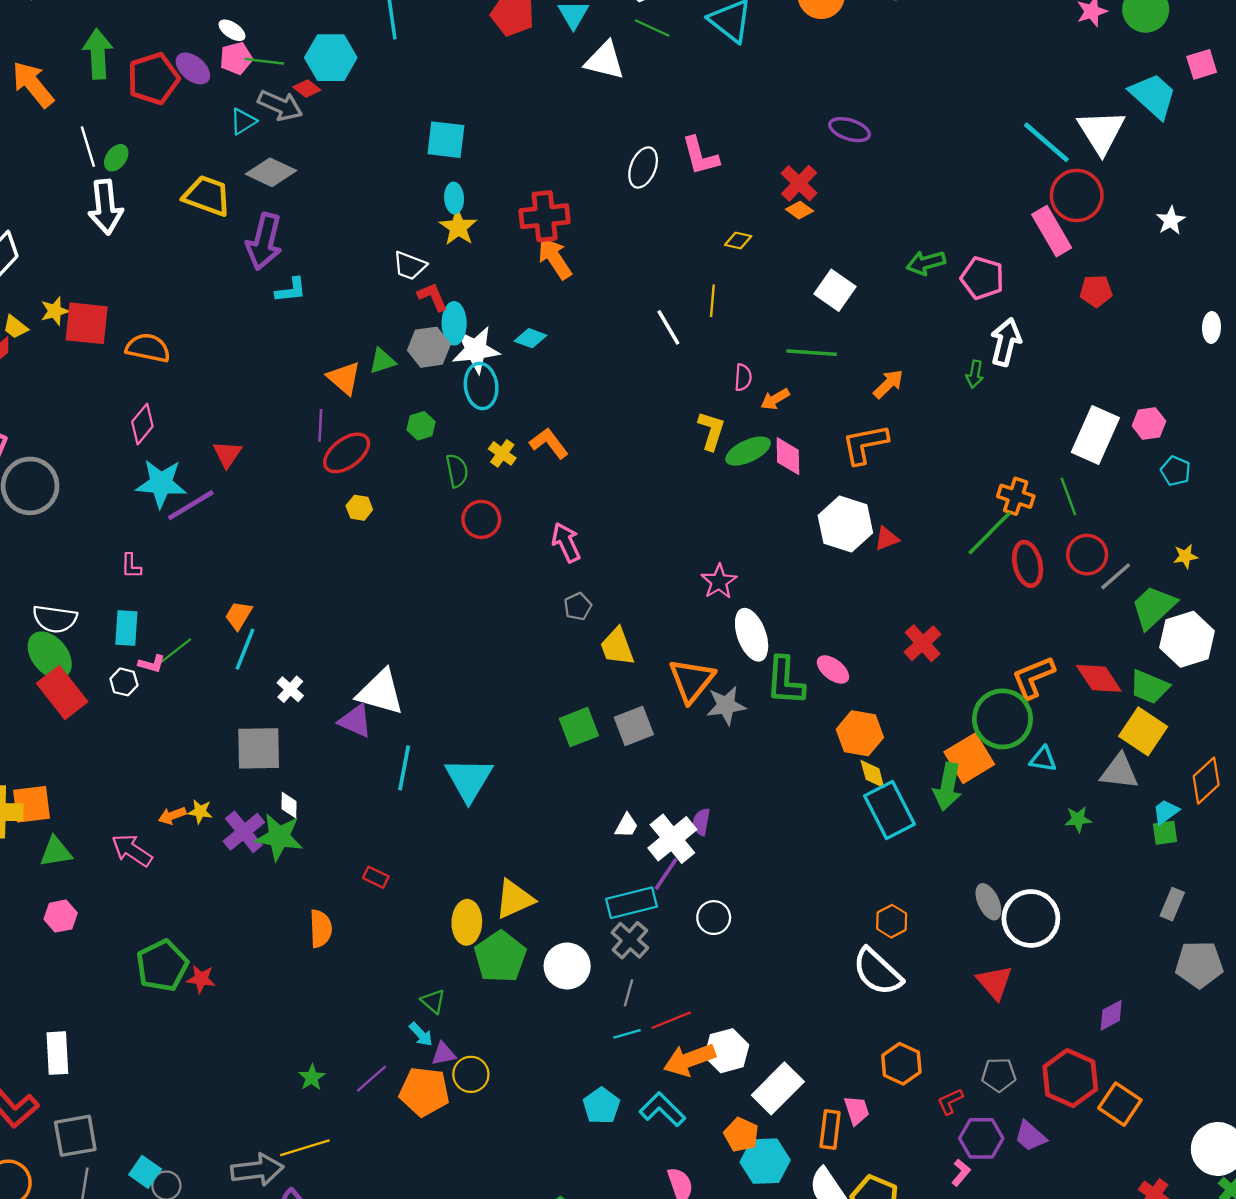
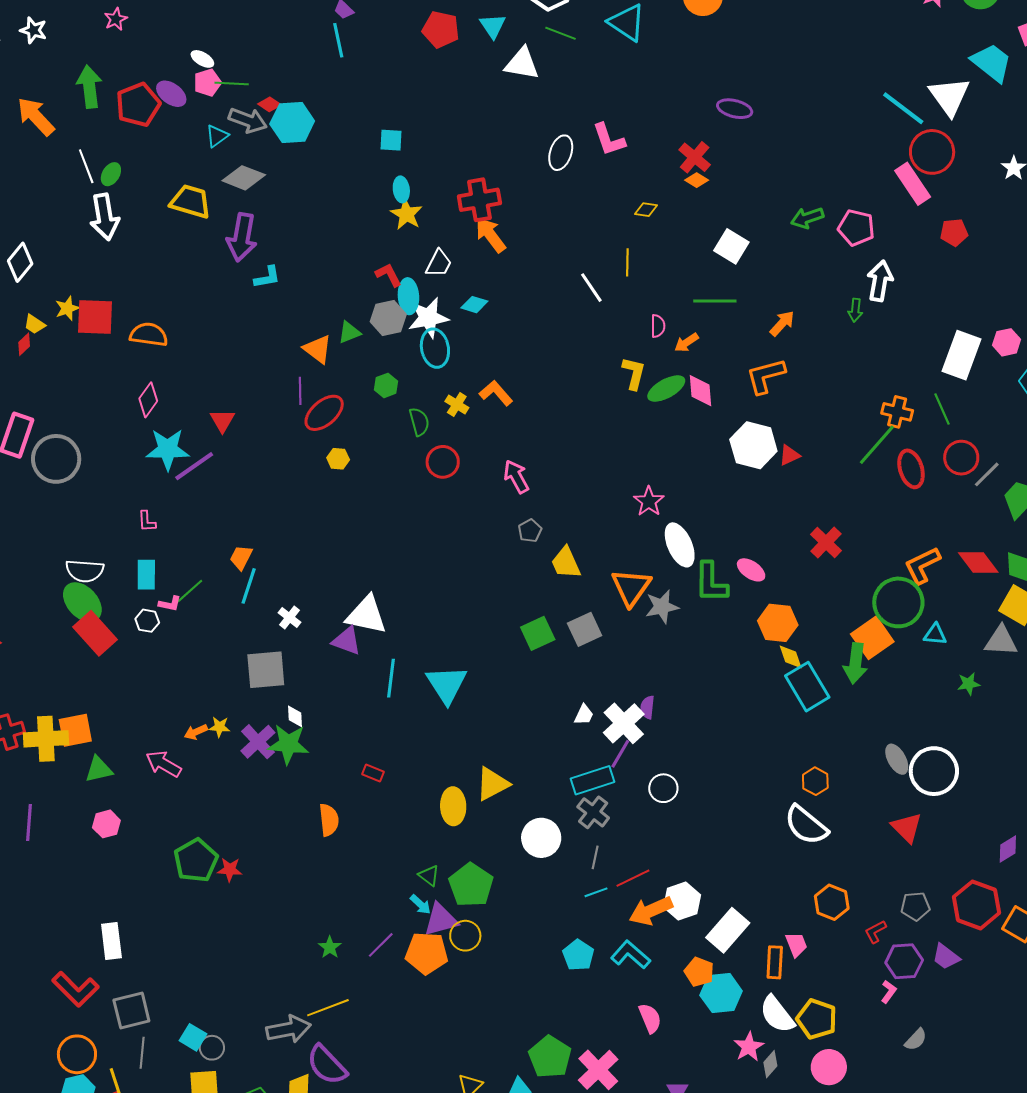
cyan hexagon: (331, 58) -> (292, 122), moved
cyan square: (446, 140) -> (391, 140), size x0.7
white trapezoid: (410, 266) -> (439, 263), moved, turned -80
green pentagon: (500, 957) -> (471, 885), moved
purple triangle: (444, 1054) -> (441, 920), size x1.6

